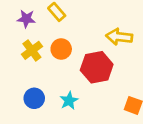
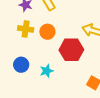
yellow cross: (32, 50) -> (26, 29), turned 35

